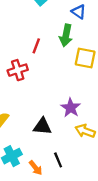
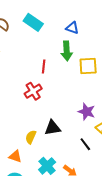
black triangle: (42, 126) -> (53, 128), moved
black line: (58, 160) -> (85, 144), moved

